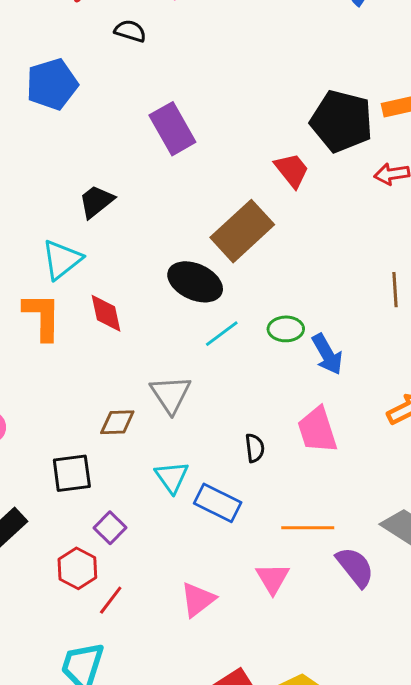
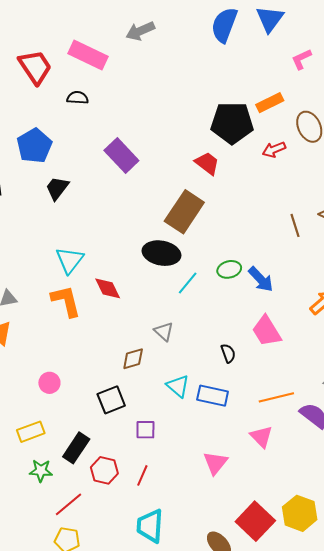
black trapezoid: (96, 201) -> (57, 188), moved
gray triangle: (171, 394) -> (164, 331), size x0.7
purple square: (110, 528) -> (145, 430), turned -30
red hexagon: (77, 568) -> (104, 470), moved
red line: (111, 600) -> (142, 475), moved

